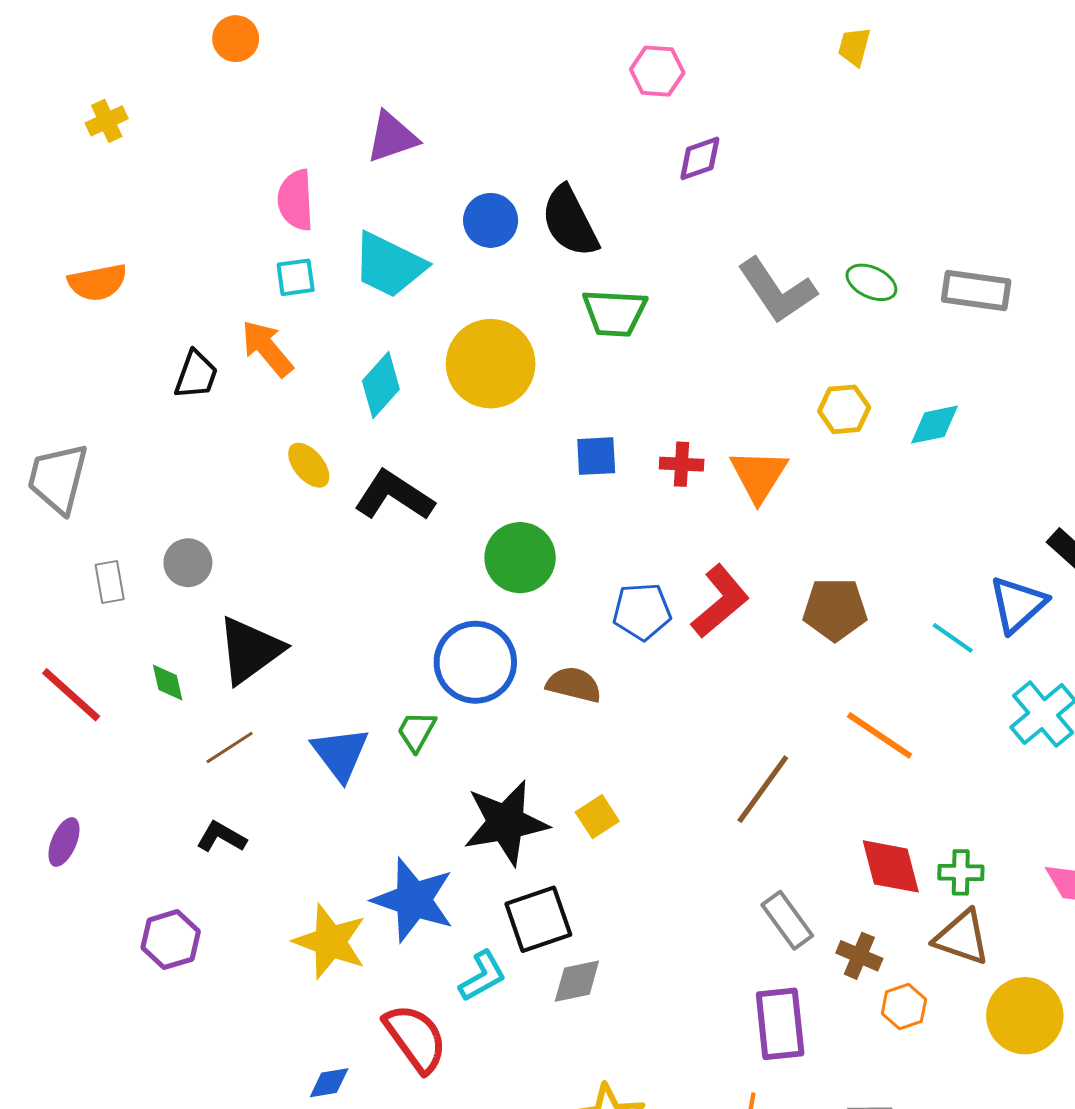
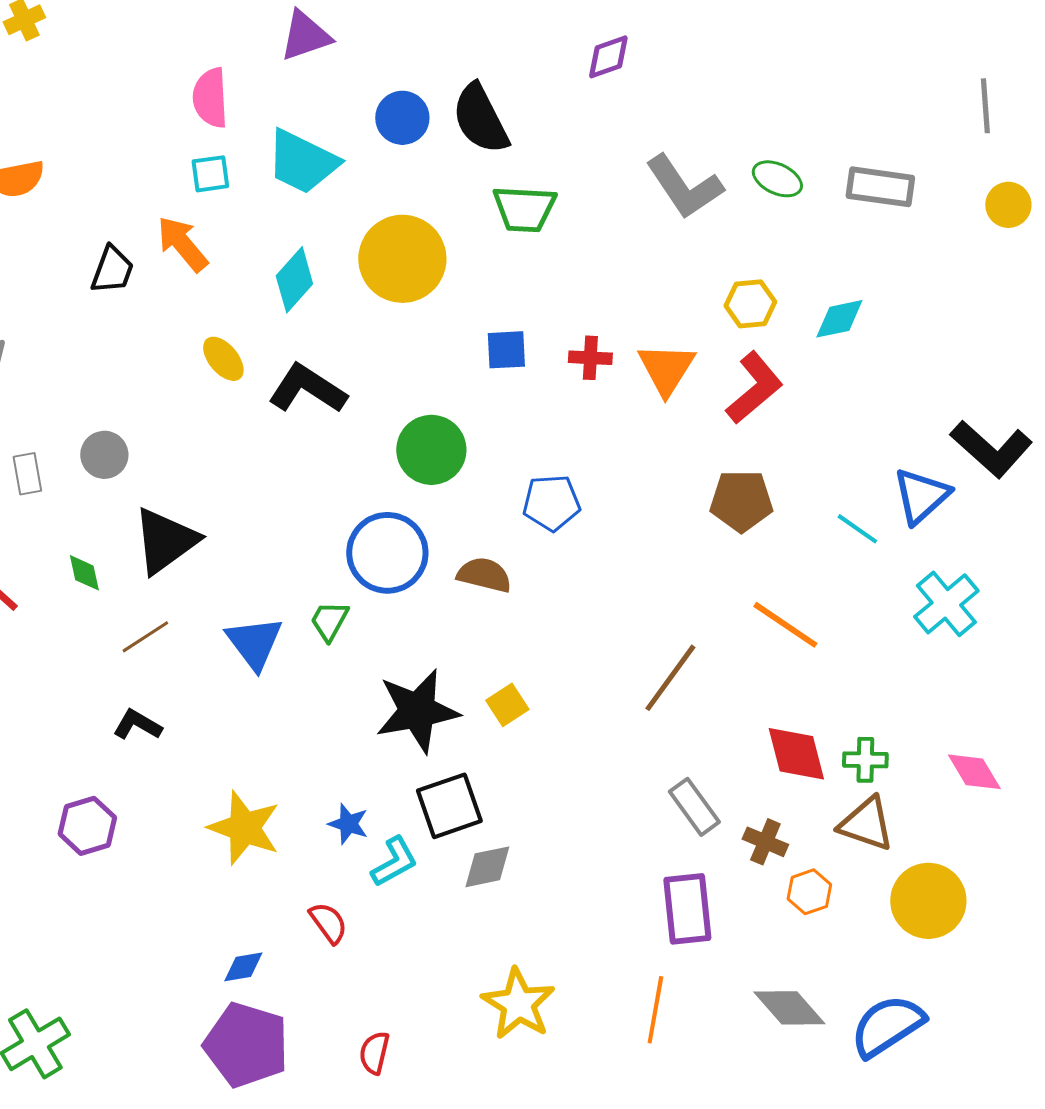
red L-shape: (720, 601) -> (754, 388), moved
blue star: (413, 900) -> (348, 824), moved, size x0.5
red semicircle: (415, 1038) -> (328, 923), size x0.6

